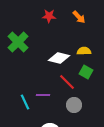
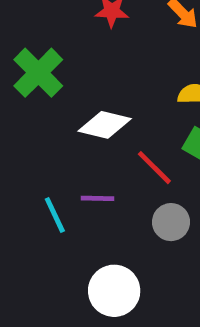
white diamond: (59, 58) -> (105, 125), moved

